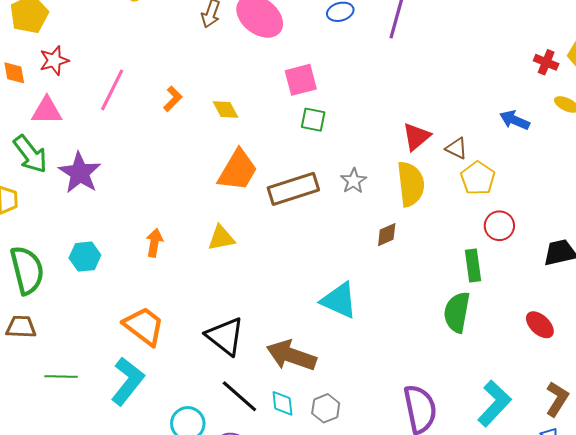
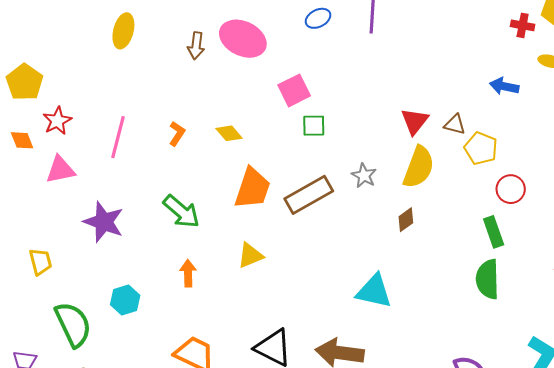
green arrow: (30, 154) -> (181, 211), moved
yellow semicircle: (411, 184) -> (419, 167), turned 39

